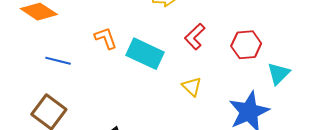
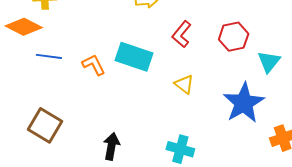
orange L-shape: (106, 38) -> (94, 65), moved
blue line: (58, 61) -> (49, 56), moved

